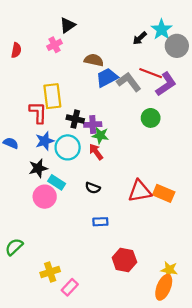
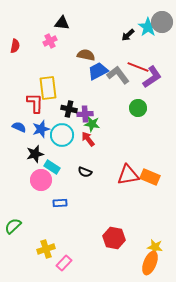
black triangle: (68, 25) -> (62, 23), turned 42
gray circle: (177, 46) -> (162, 22), moved
blue semicircle: (11, 143) -> (19, 127), moved
blue rectangle: (100, 222) -> (60, 203), moved

